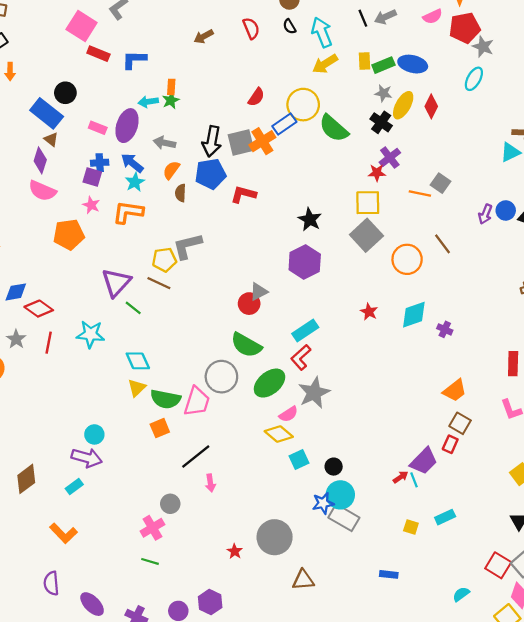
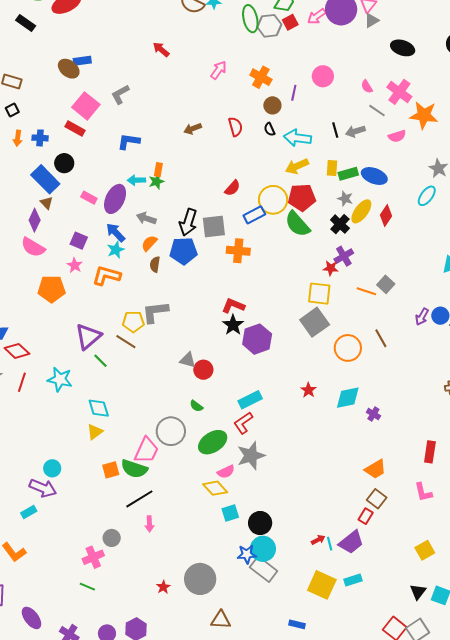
red pentagon: (465, 28) -> (302, 197), moved
cyan arrow: (322, 32) -> (297, 138), turned -68
red rectangle: (98, 54) -> (75, 128), moved
orange cross: (262, 141) -> (238, 251), moved, turned 30
blue cross: (100, 163) -> (40, 138), moved
red L-shape: (243, 194) -> (233, 306), moved
black star: (310, 219) -> (233, 325), moved
gray triangle: (259, 292) -> (188, 360), moved, turned 36
green semicircle: (246, 345) -> (196, 406), size x0.5
green semicircle: (165, 399) -> (134, 469), moved
purple trapezoid: (424, 461) -> (351, 542), moved
black circle: (334, 467) -> (260, 523), size x1.5
yellow square: (411, 527) -> (322, 585), size x2.0

